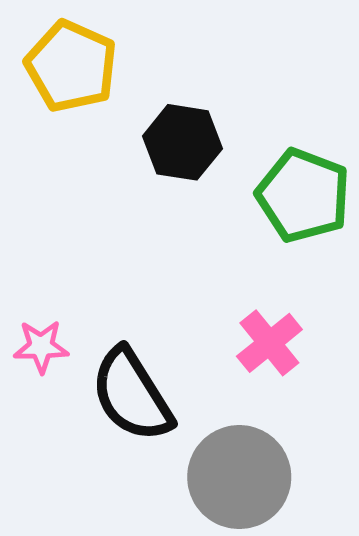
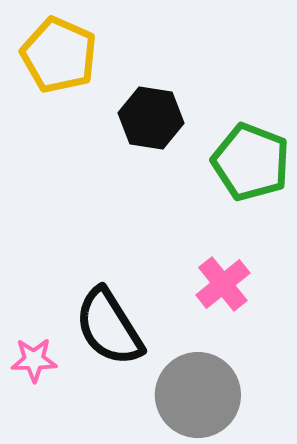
pink star: (41, 347) -> (34, 360), moved

